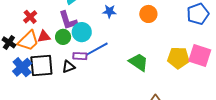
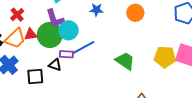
green circle: (63, 37) -> (50, 35), size x1.6
black square: (41, 66) -> (35, 76), moved, size x0.7
black triangle: (68, 67) -> (55, 65), turned 40

